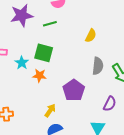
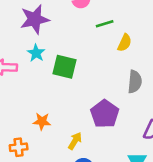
green line: (50, 24) -> (105, 24), moved
cyan star: (22, 63) -> (36, 53), moved
orange star: (39, 76) -> (42, 121), moved

